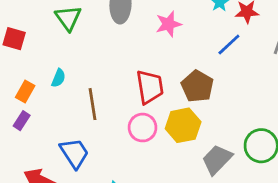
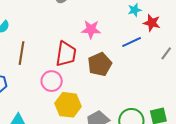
pink star: (169, 24) -> (91, 30), moved
yellow hexagon: (183, 125) -> (68, 105), moved

